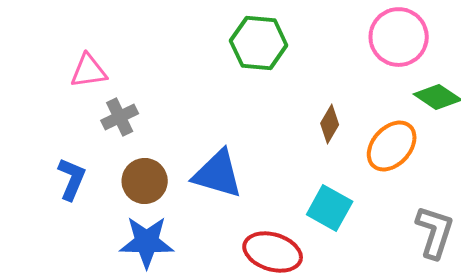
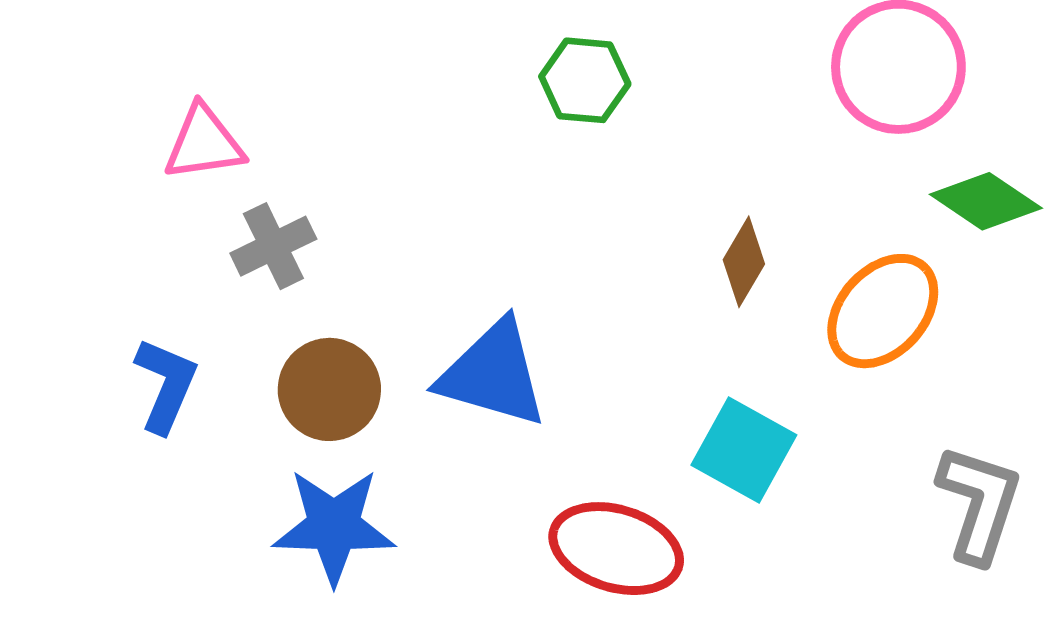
green hexagon: (259, 43) -> (585, 80), size x0.7

